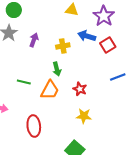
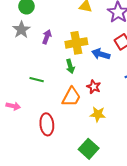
blue arrow: (87, 36) -> (101, 54), moved
yellow cross: (63, 46) -> (76, 43), size x1.5
orange trapezoid: (50, 90) -> (71, 97), moved

